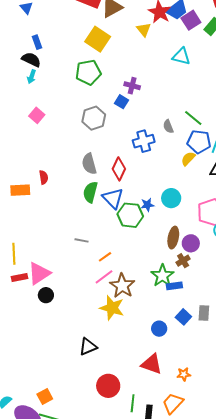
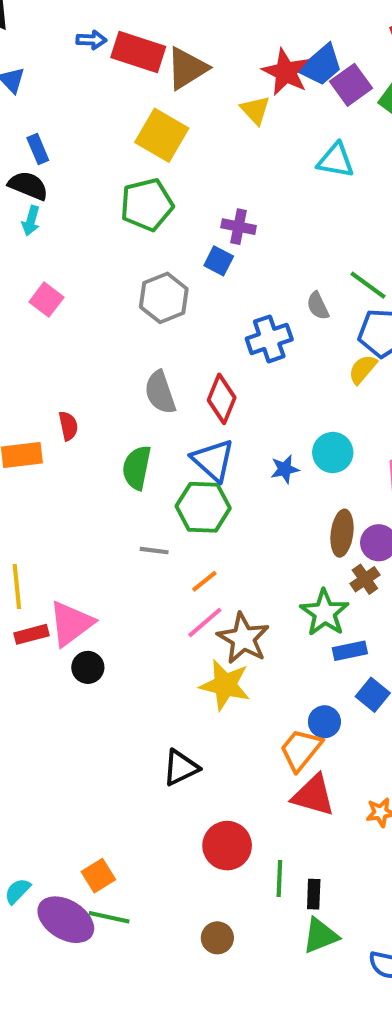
green semicircle: (90, 192) -> (137, 468), moved
green hexagon: (130, 215) -> (203, 507), moved
blue rectangle: (174, 286) -> (350, 651), moved
orange trapezoid: (173, 403) -> (301, 750), moved

